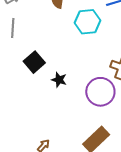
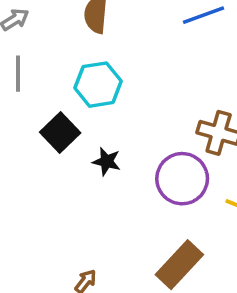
cyan hexagon: (88, 22) -> (98, 85), moved

